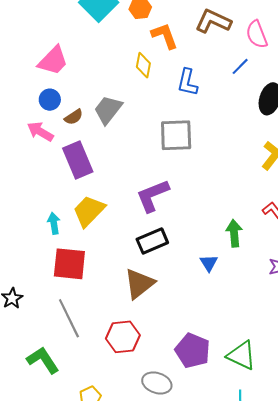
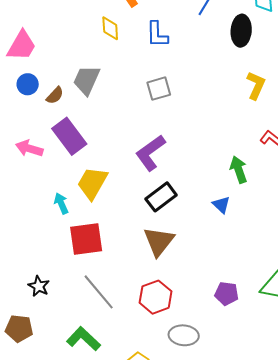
pink arrow: (40, 132) -> (29, 148), moved
gray square: (176, 135) -> (159, 89), size x0.7
purple pentagon: (193, 351) -> (227, 294), size x0.7
gray ellipse: (157, 383) -> (184, 335), moved

